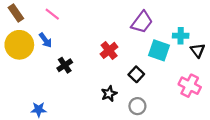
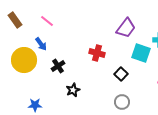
yellow circle: (19, 45) -> (24, 60), moved
red cross: (109, 50) -> (97, 53), turned -35
black star: (109, 94) -> (73, 90), moved

